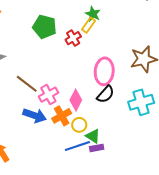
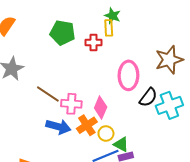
yellow rectangle: (89, 25) -> (109, 28), turned -35
red cross: (73, 38) -> (94, 43), turned 35
black semicircle: (106, 94) -> (148, 97), moved
pink cross: (48, 95) -> (71, 104), turned 36

